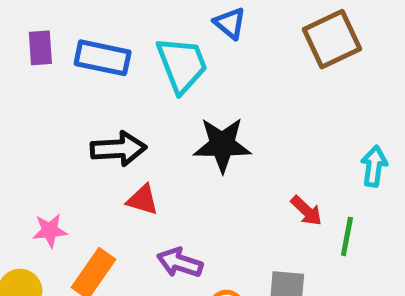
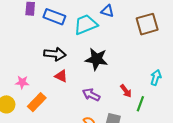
blue triangle: (230, 23) -> (107, 11), turned -32
cyan trapezoid: (182, 65) -> (86, 25), turned -100
purple arrow: (180, 263) -> (91, 95), moved

